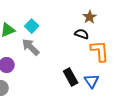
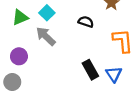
black semicircle: (82, 34) -> (86, 22), moved

